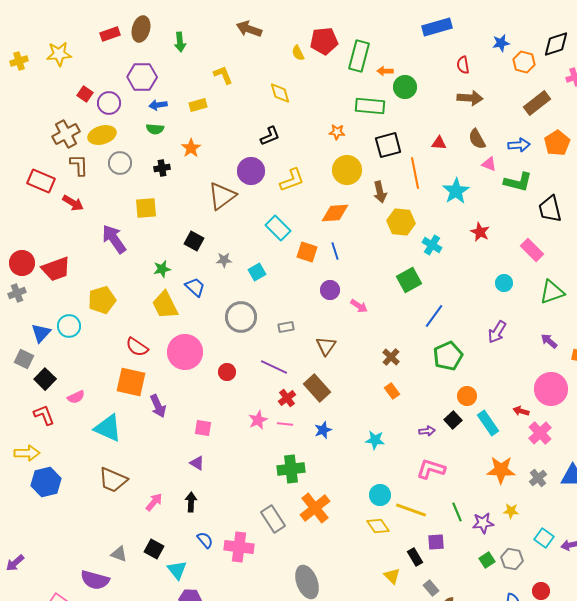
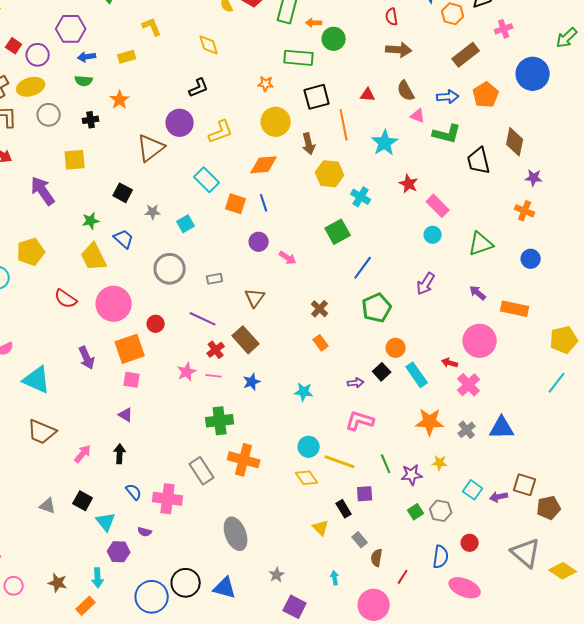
pink rectangle: (532, 250) -> (438, 206), moved
orange square: (131, 382) -> (130, 349), moved, turned -32
orange cross: (315, 508) -> (244, 460), turned -36
purple semicircle: (95, 580) -> (145, 532), moved, size x0.5

